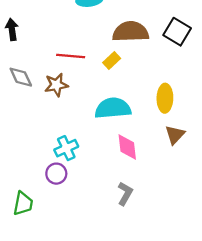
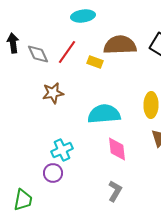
red line: (71, 56) -> (67, 52), moved, turned -60
yellow rectangle: (112, 61) -> (95, 62), moved, turned 63
gray diamond: (21, 77) -> (38, 54), moved

